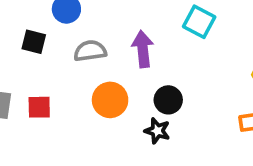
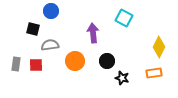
gray semicircle: (90, 51) -> (50, 45), moved
black star: (157, 131) -> (122, 78), moved

